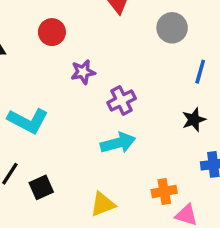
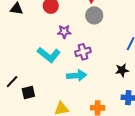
gray circle: (172, 28) -> (94, 15), moved
cyan L-shape: (28, 121) -> (49, 55), moved

